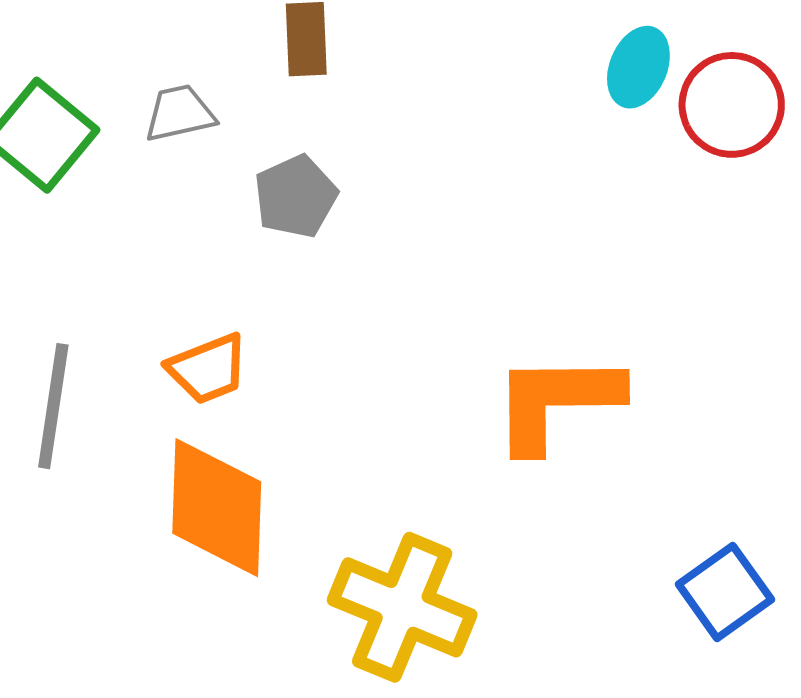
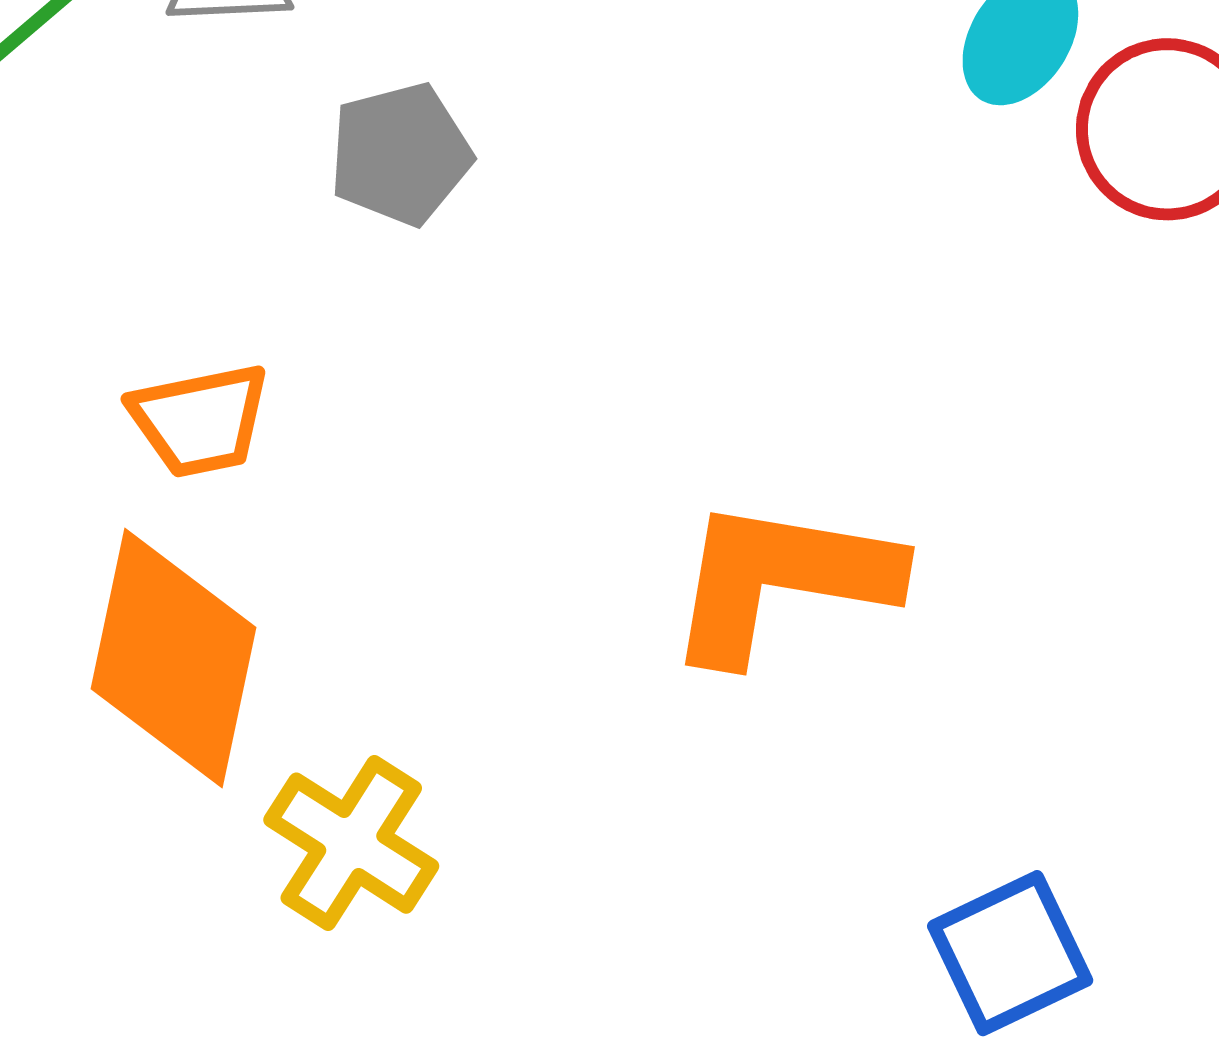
yellow cross: (402, 607) -> (351, 843), moved, size x0.7

